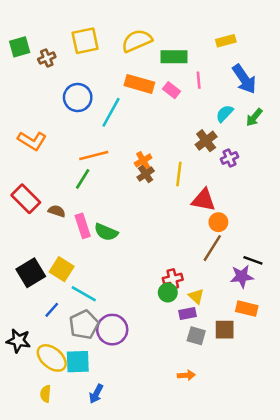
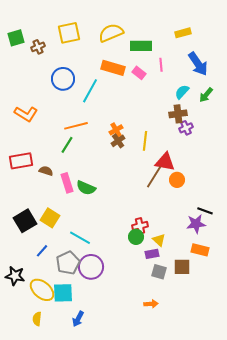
brown cross: (206, 141) -> (178, 114), moved, turned 30
red rectangle: (26, 199) -> (21, 161), turned -55
brown line: (212, 248) -> (154, 177), moved
cyan line: (84, 294) -> (80, 238), moved

